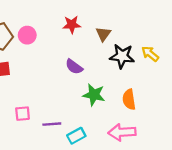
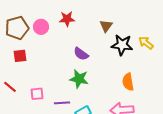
red star: (72, 25) -> (67, 19), moved
green star: (94, 95) -> (79, 79), moved

